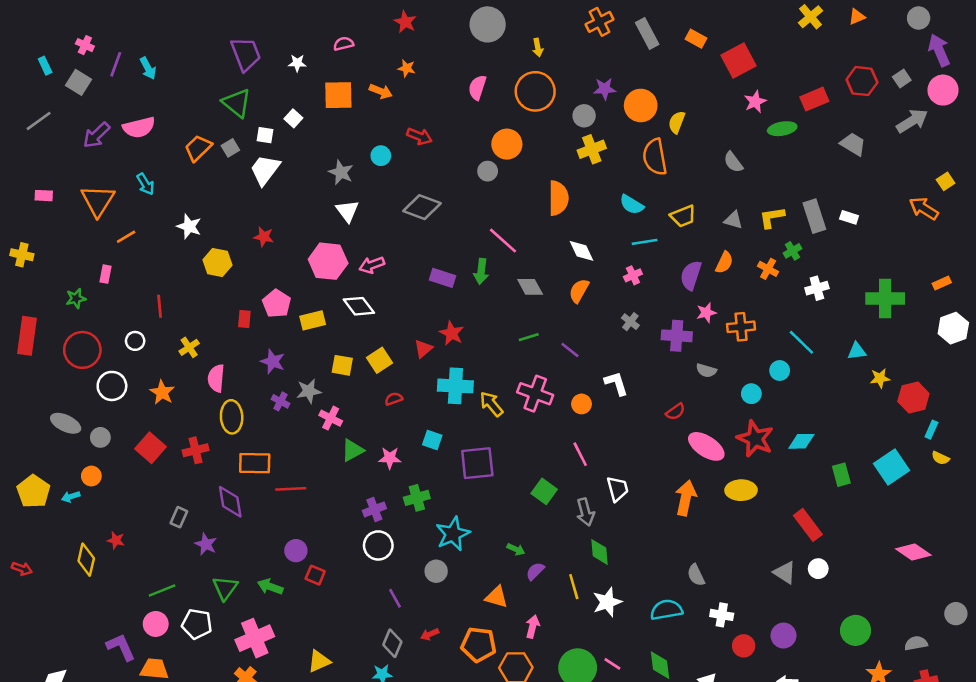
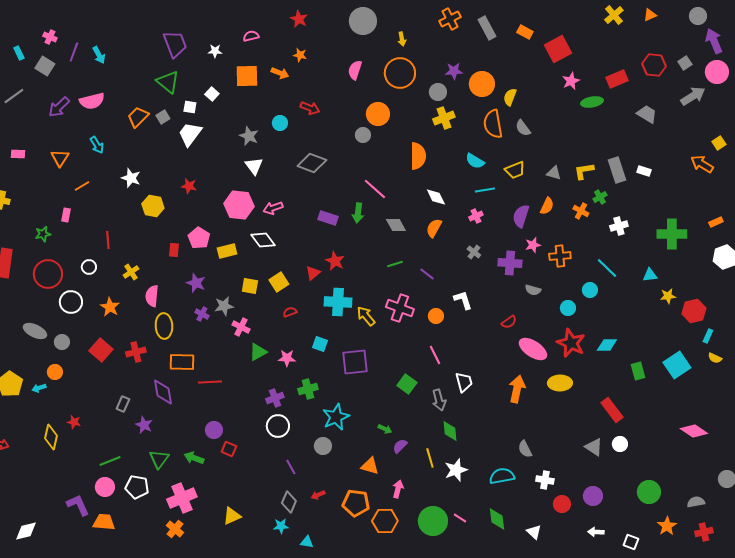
gray semicircle: (733, 162) -> (523, 128), moved
orange triangle: (98, 201) -> (60, 158), size x0.7

